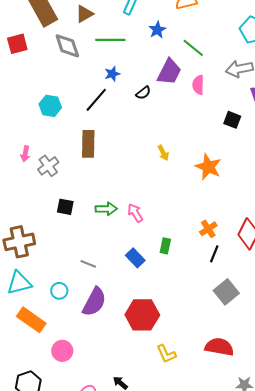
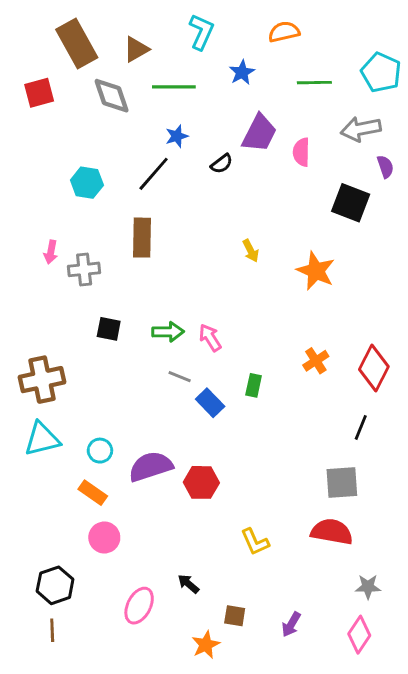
green line: (193, 48) -> (314, 83), moved, turned -40
black square: (232, 120) -> (351, 203), size x1.5
gray cross: (48, 166) -> (84, 269), turned 30
black line: (214, 254) -> (361, 427), moved
gray line: (88, 264) -> (180, 377), moved
gray square: (226, 292) -> (342, 482), moved, turned 35
purple semicircle: (94, 302) -> (151, 467), turned -136
red hexagon: (142, 315) -> (201, 482), moved, size x0.7
orange rectangle: (31, 320) -> (93, 493), moved, size x0.7

